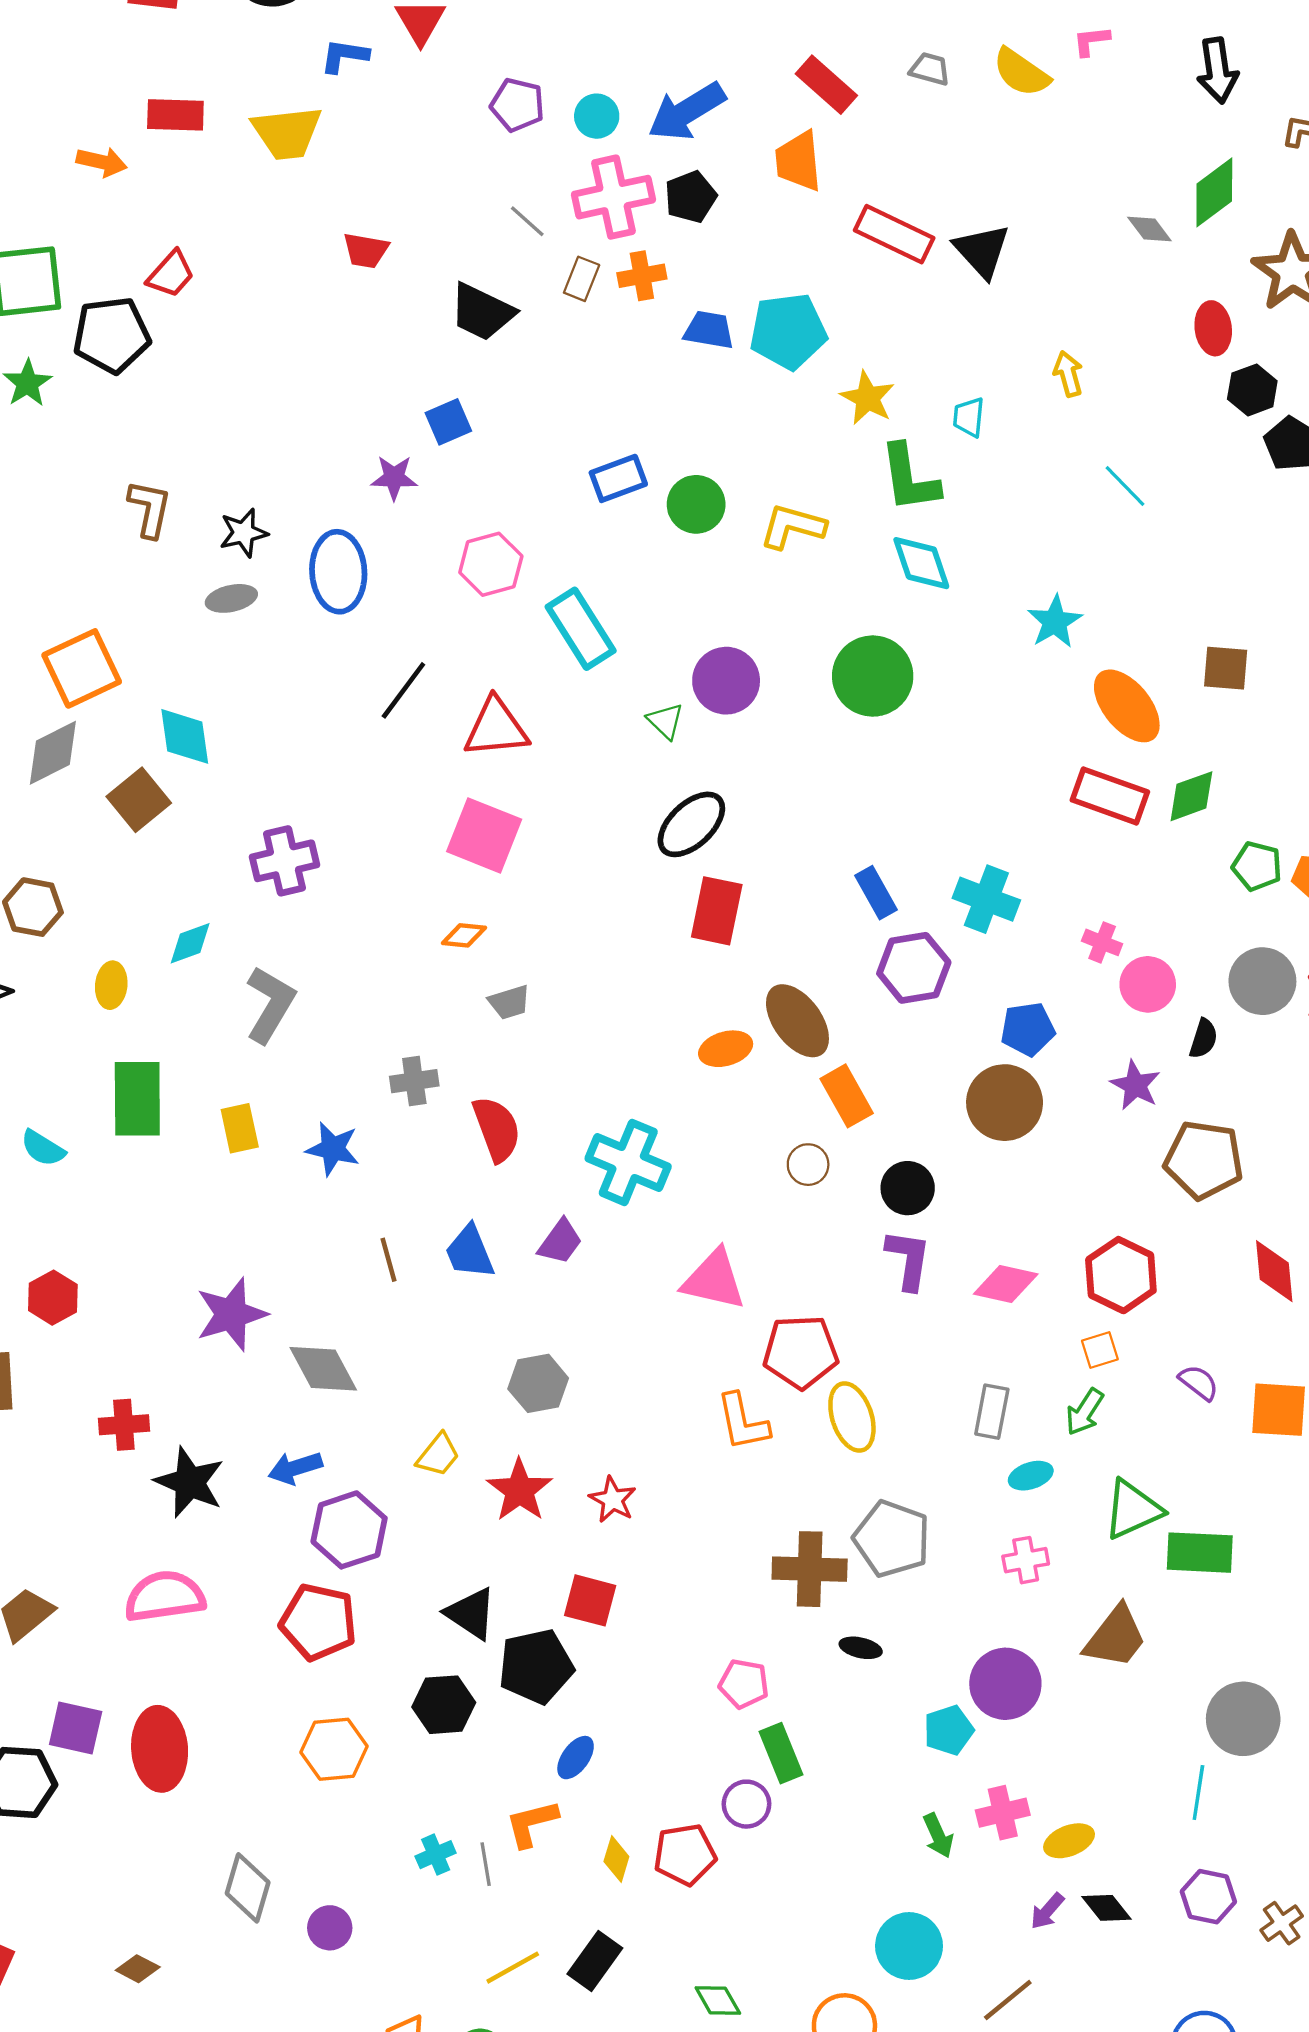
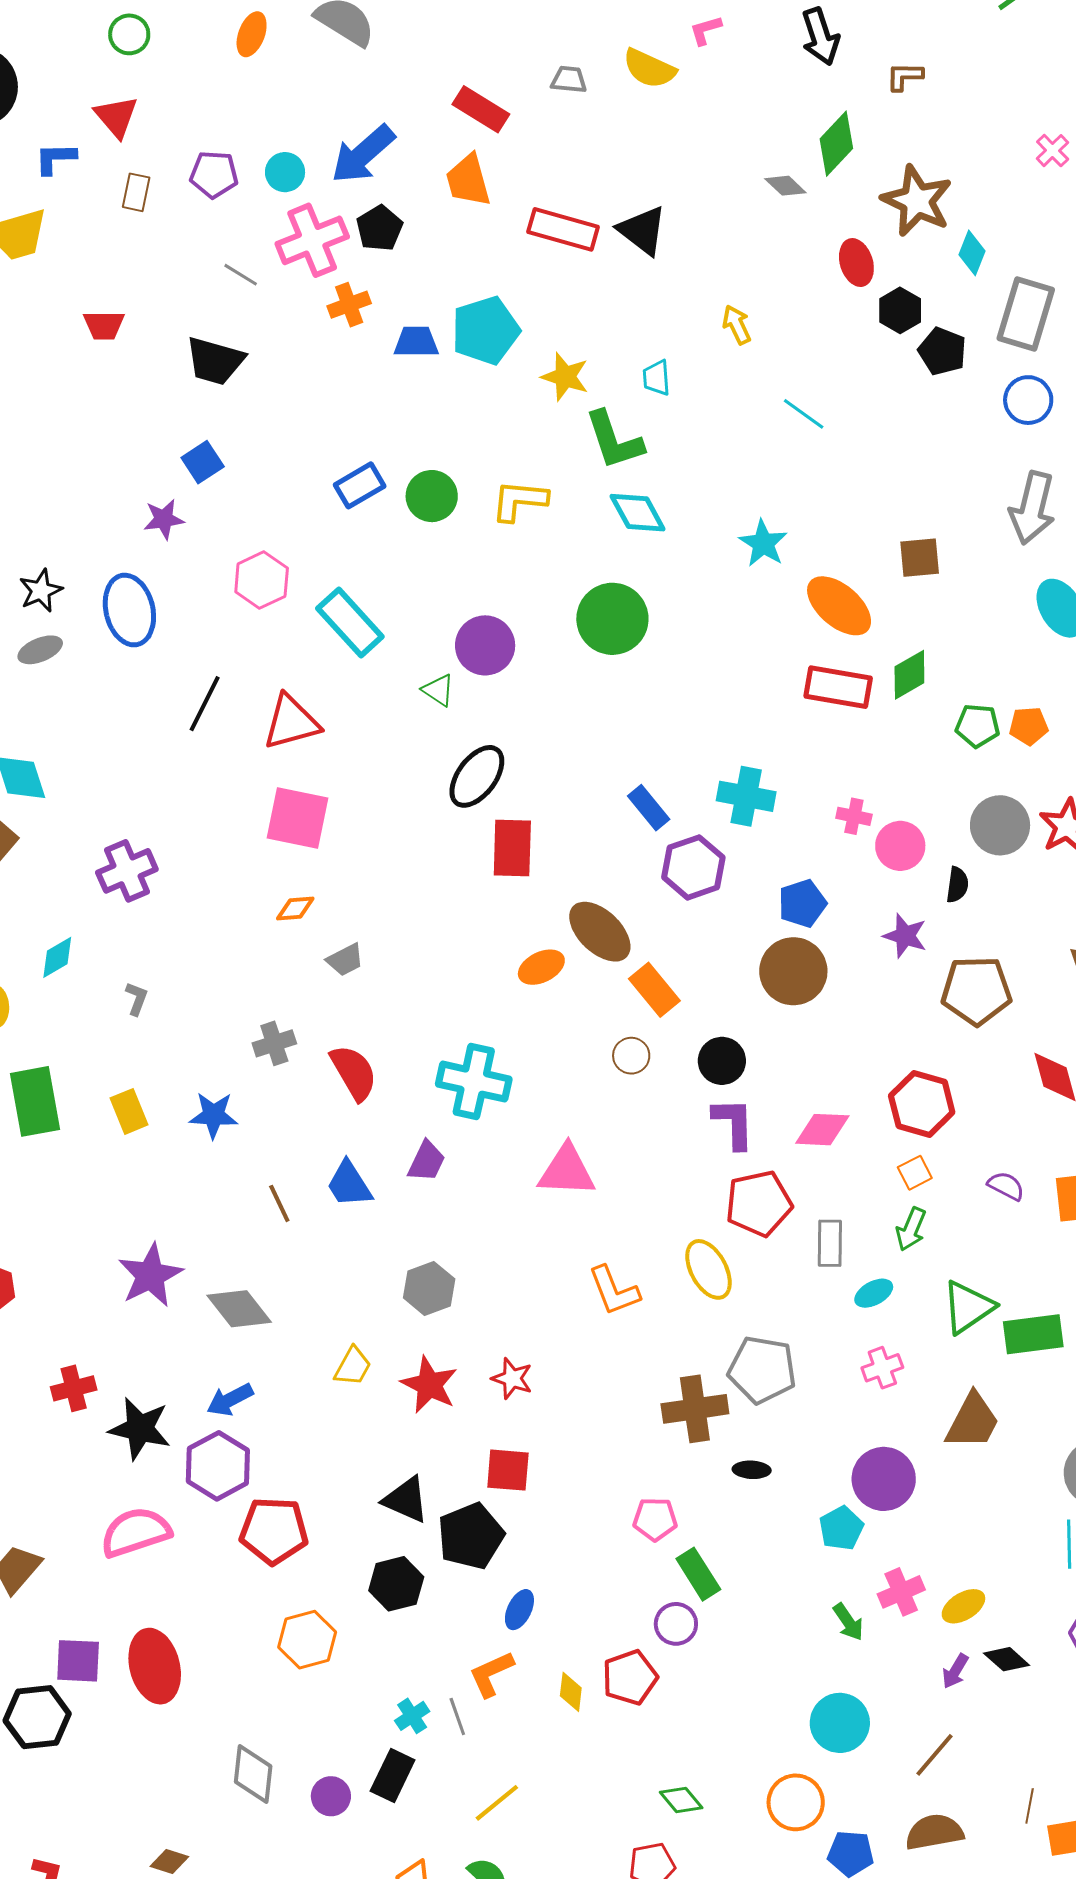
brown rectangle: (582, 279) -> (136, 192), moved
gray L-shape: (270, 1004) -> (137, 999), size x0.5
red pentagon: (801, 1352) -> (759, 1204), moved
purple hexagon: (349, 1530) -> (218, 1466), moved
black rectangle: (595, 1961) -> (393, 1776), moved

